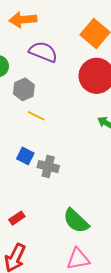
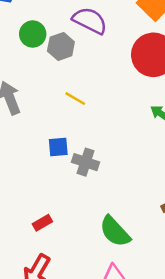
gray hexagon: (24, 89) -> (61, 46), moved
blue square: (25, 156) -> (58, 147), turned -36

